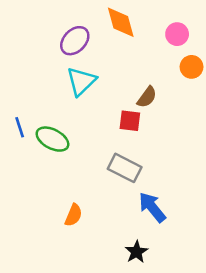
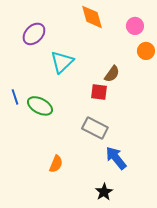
purple ellipse: (75, 41) -> (34, 34), moved

